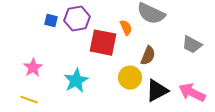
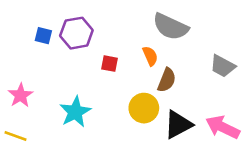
orange semicircle: (126, 28) -> (150, 56), moved
red square: (103, 43) -> (110, 64), size x0.5

